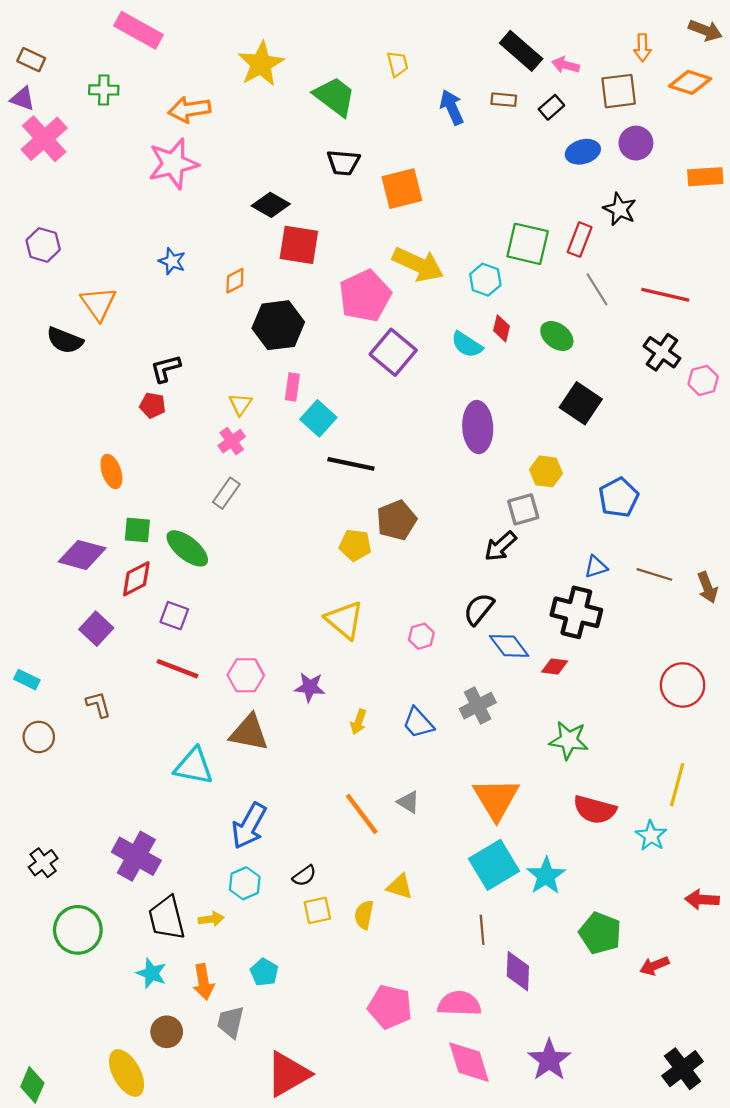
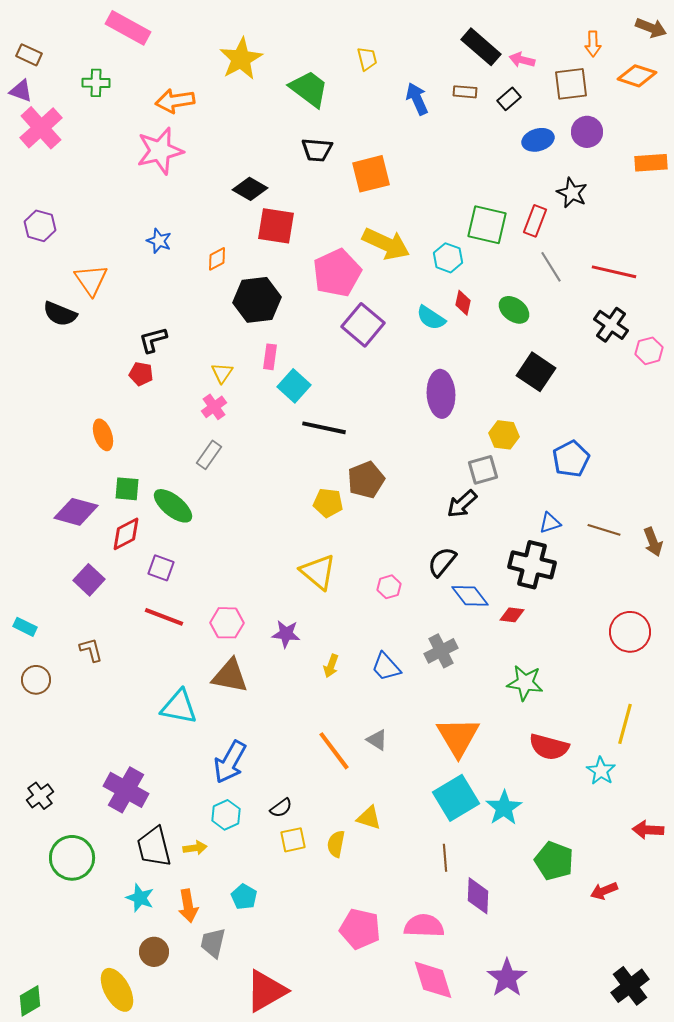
green diamond: (32, 1085) -> (30, 1001), turned 36

